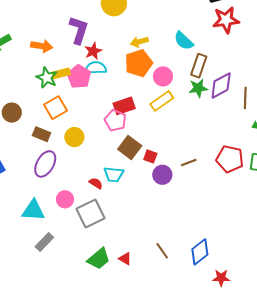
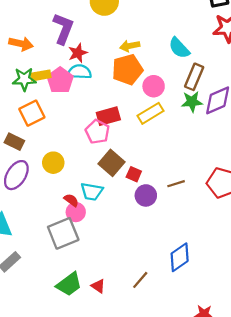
green star: (47, 78) -> (24, 79), turned -30
yellow circle: (74, 137) -> (53, 163), moved
pink circle: (65, 199) -> (76, 212), moved
brown line: (162, 251) -> (140, 280), turned 72
blue diamond: (200, 252) -> (180, 257), moved

